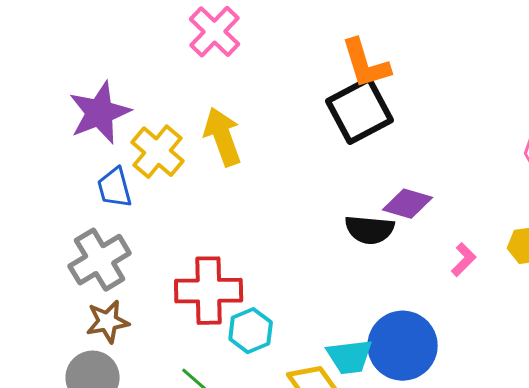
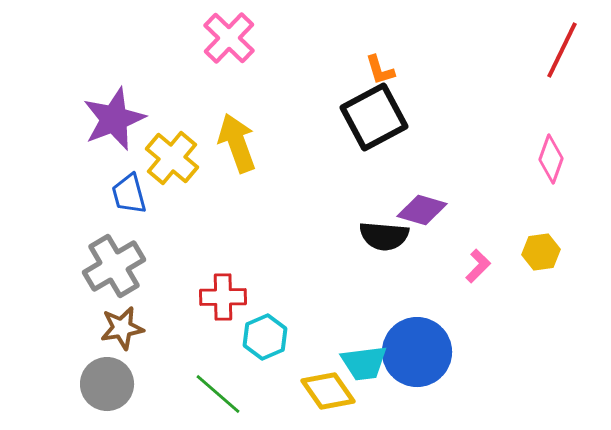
orange L-shape: (366, 64) -> (380, 70), size x0.6
red cross: (209, 291) -> (223, 297), size x0.7

